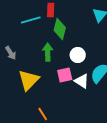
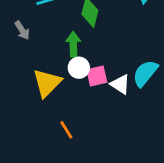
gray arrow: (11, 53) -> (22, 30), moved
white circle: (78, 55) -> (79, 68), moved

